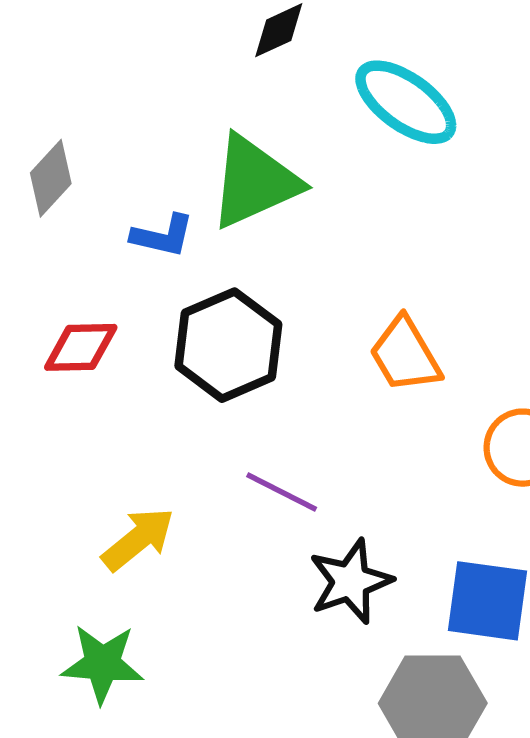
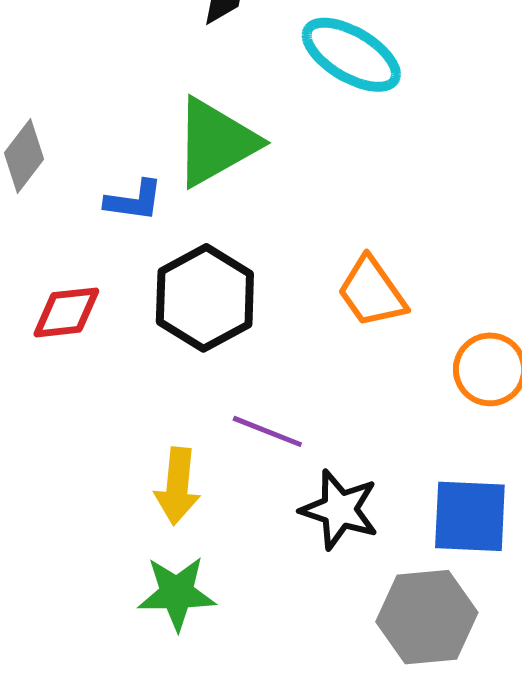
yellow arrow: (138, 539) -> (177, 486), moved, turned 140
black star: (351, 581) -> (340, 510), turned -30
green star: (102, 664) -> (177, 593), moved

